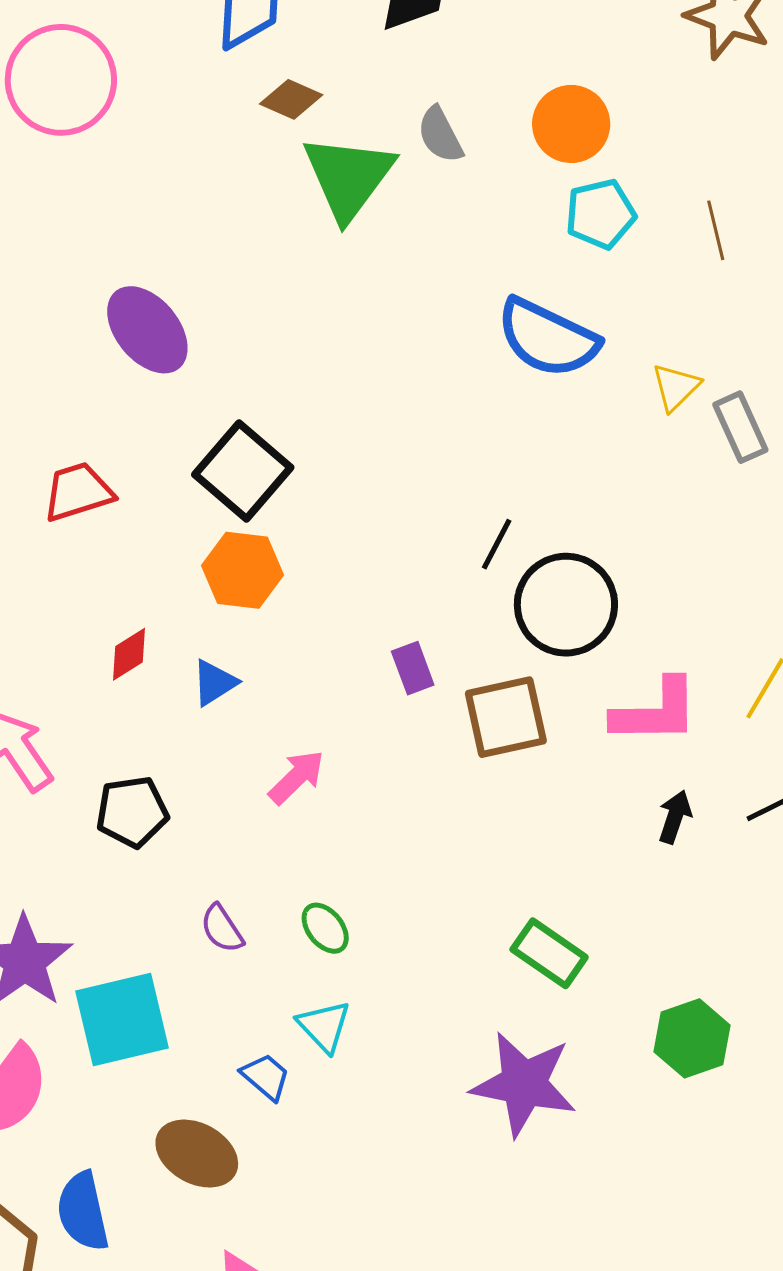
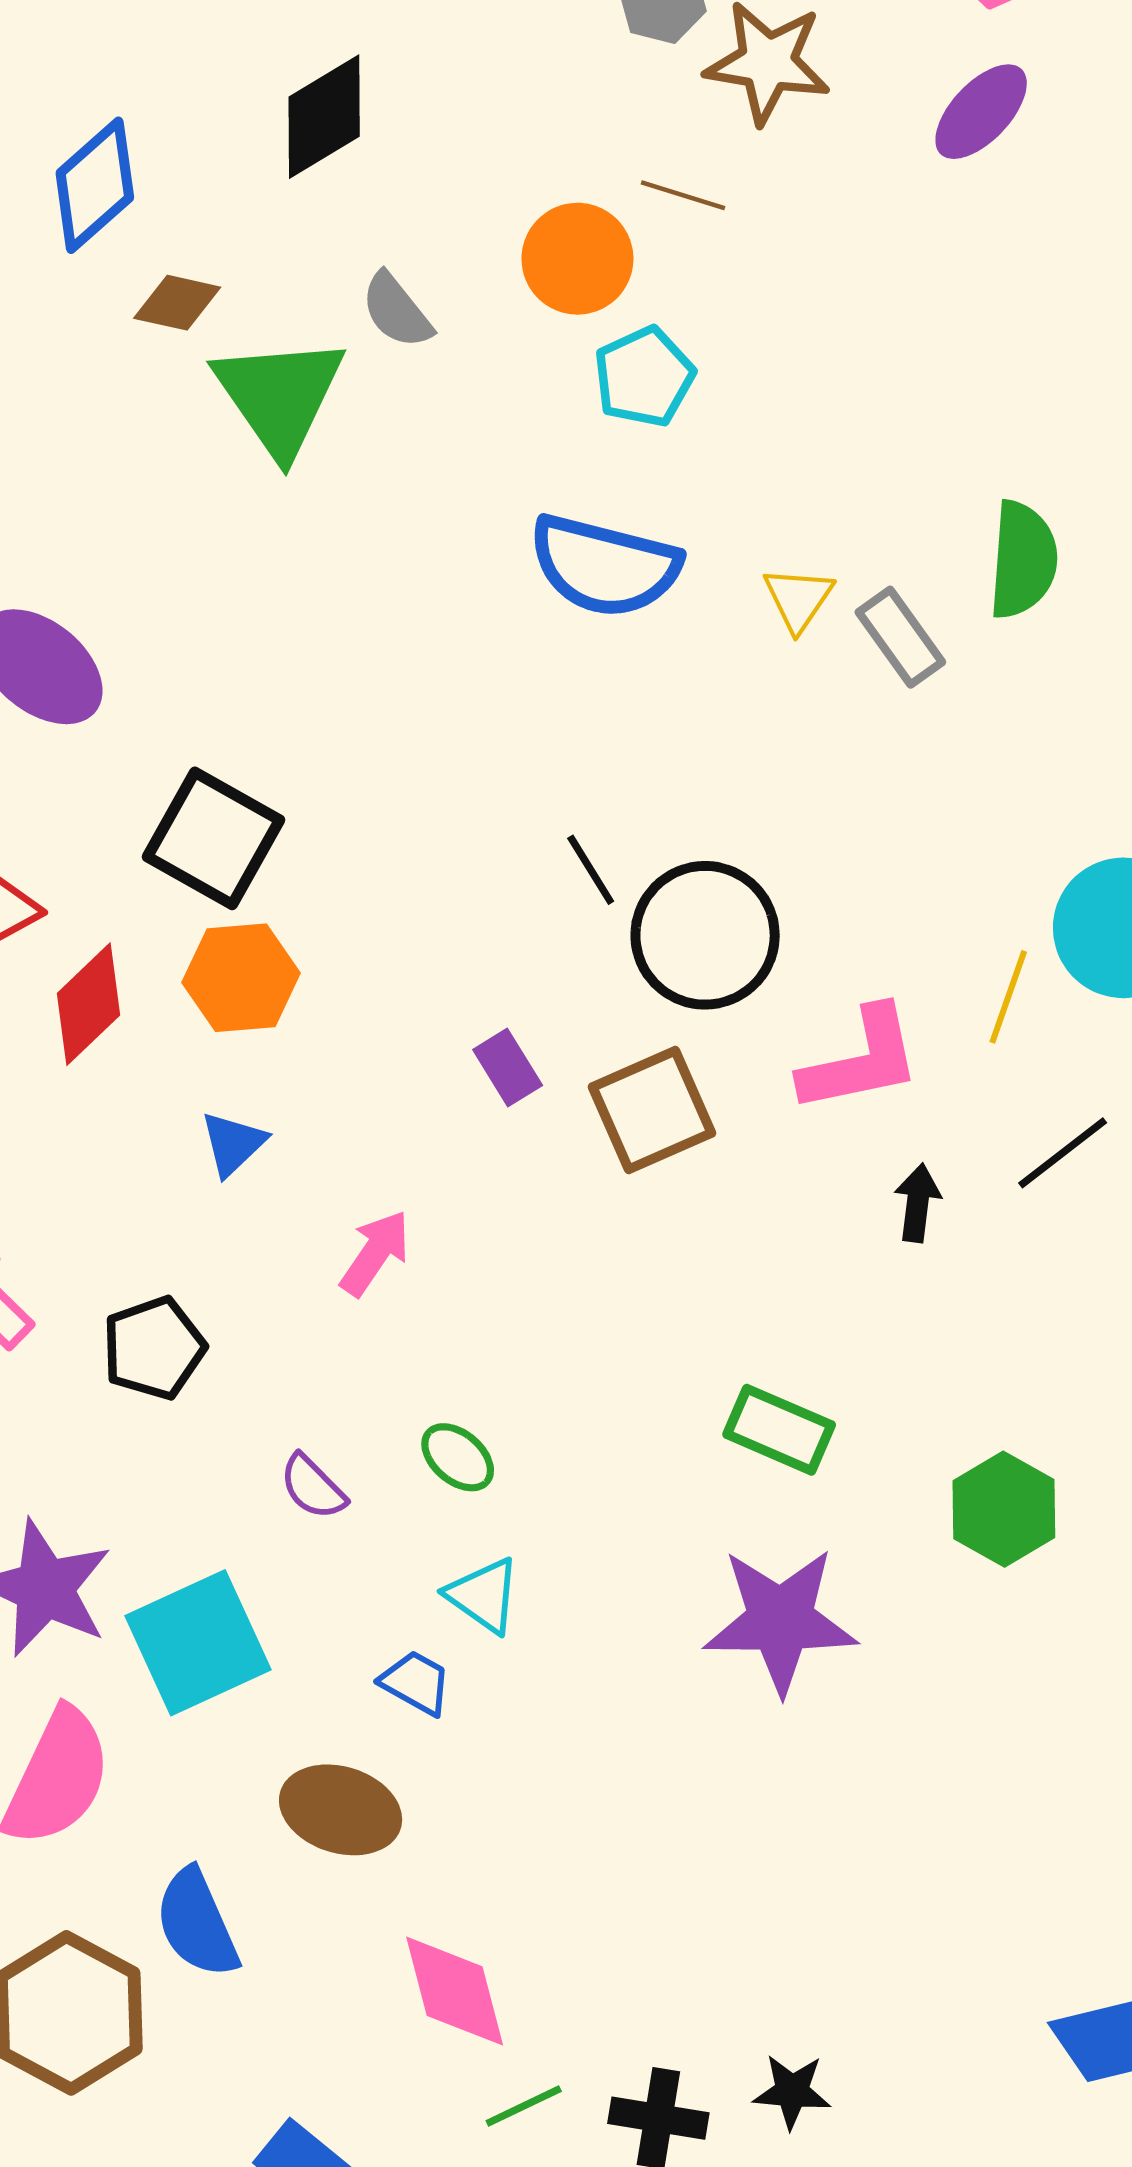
brown line: (716, 230) -> (683, 195), moved, turned -48
black line: (497, 544) -> (591, 870), turned -48
red diamond: (129, 654) -> (89, 1004), moved, size x1.5

